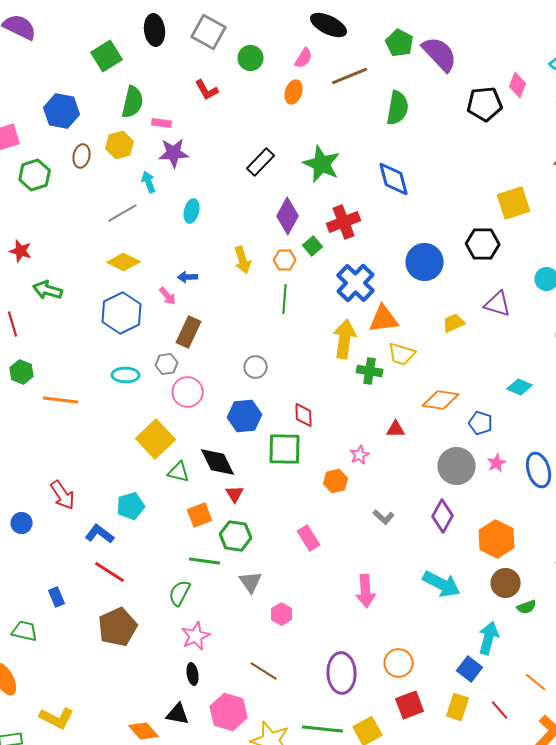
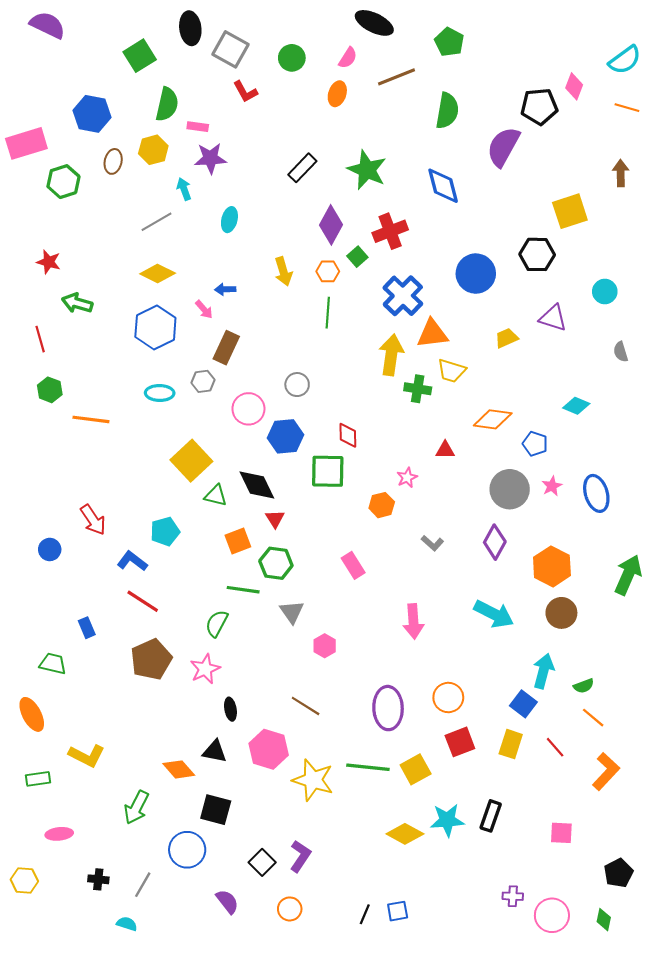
gray square: (209, 32) -> (230, 49), moved
purple semicircle: (440, 54) -> (503, 147), moved, turned -108
pink circle: (188, 392) -> (248, 409), moved
green semicircle: (527, 607) -> (584, 686), moved
pink star: (196, 636) -> (205, 669), moved

